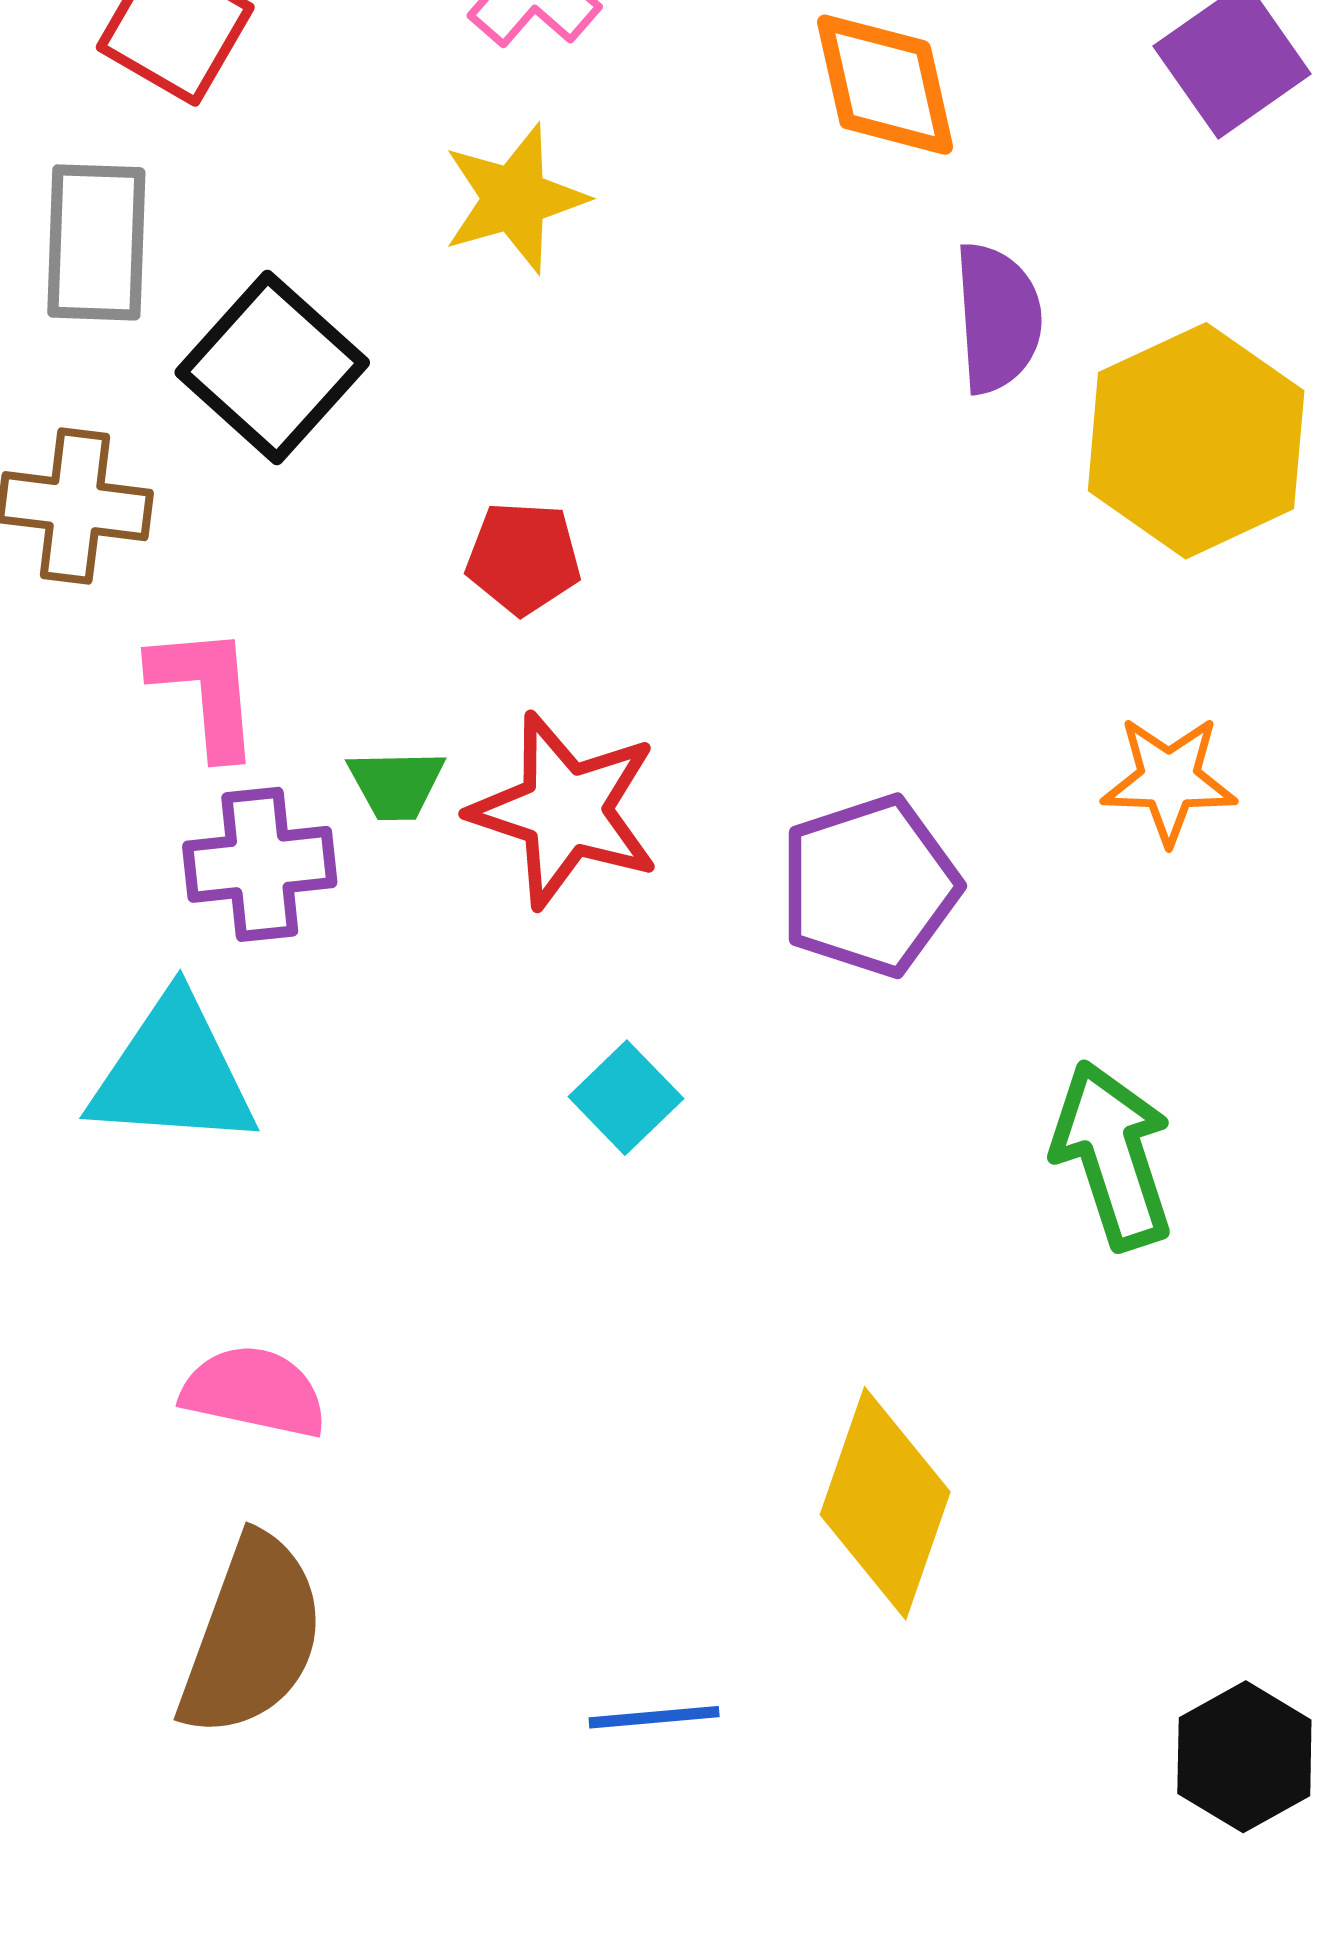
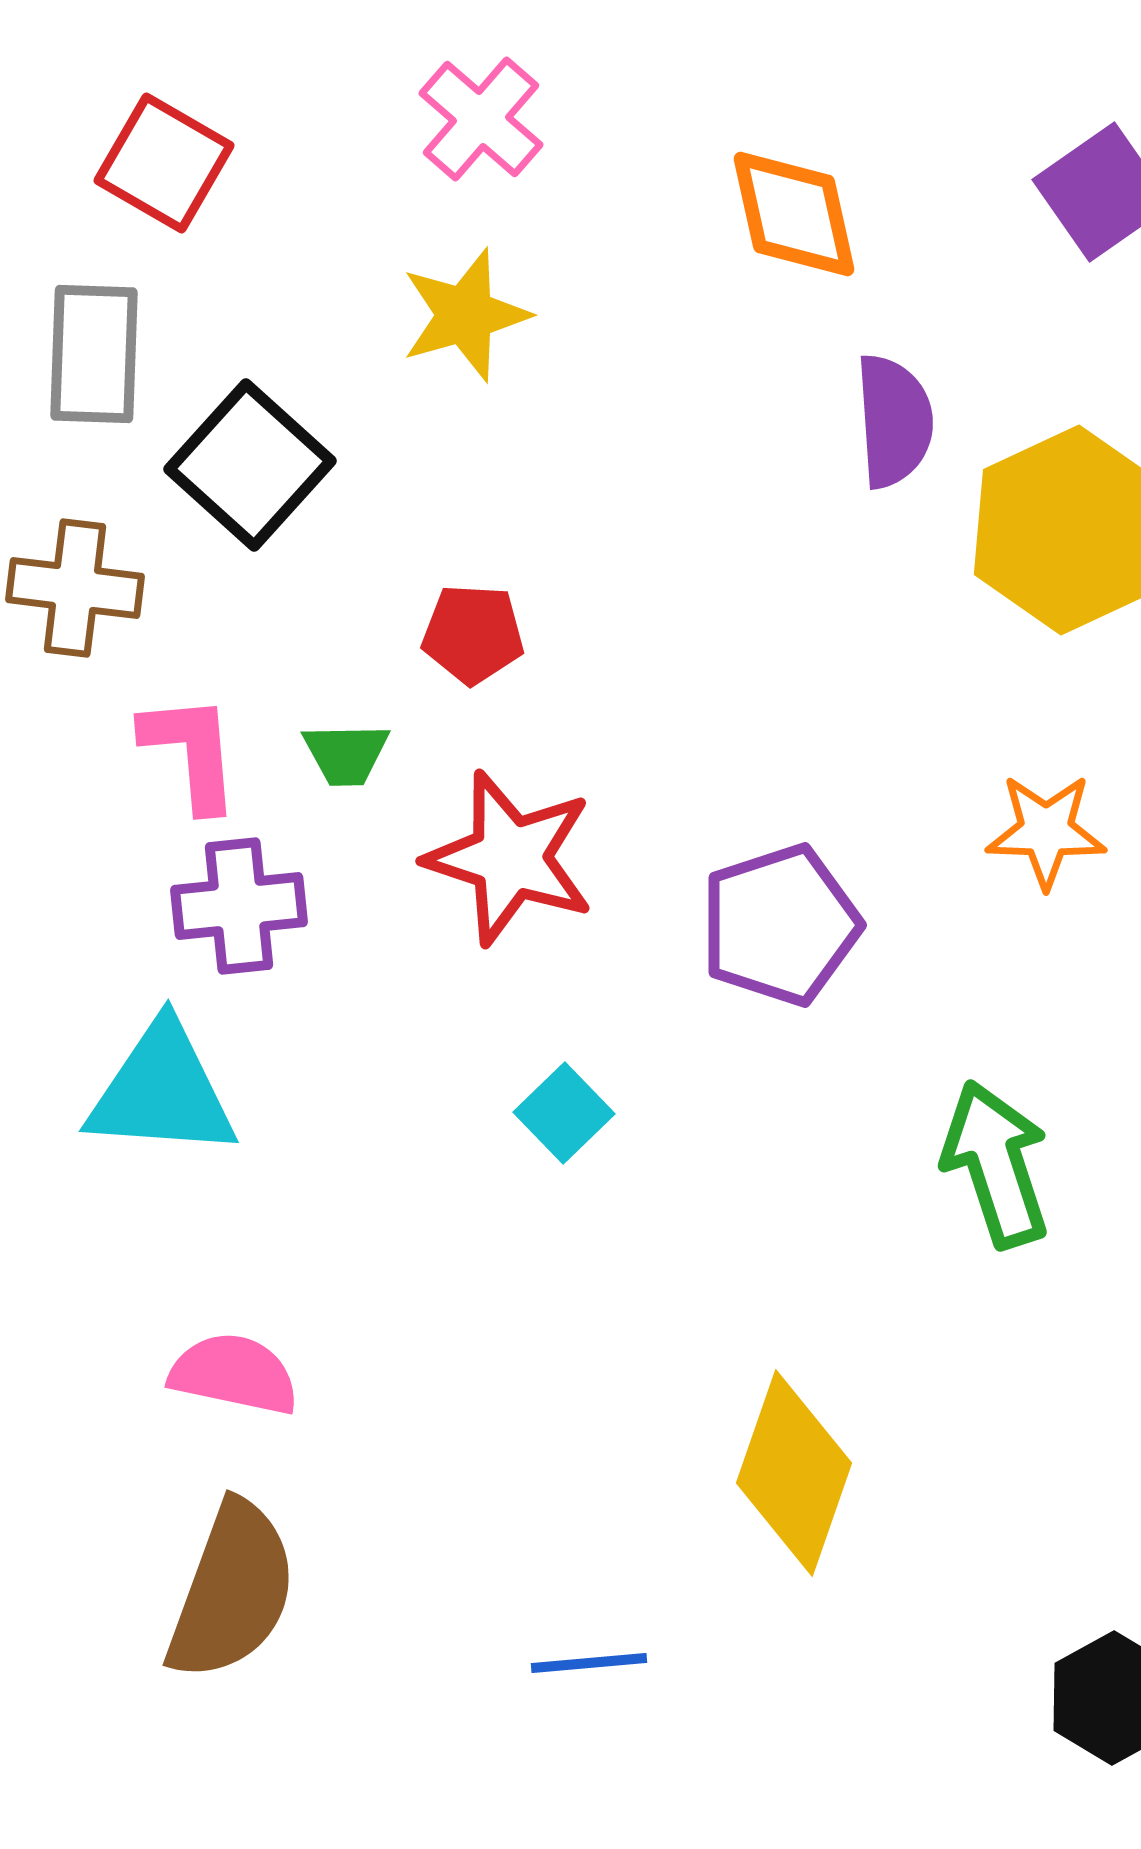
green trapezoid: (396, 784) -> (346, 754), moved

